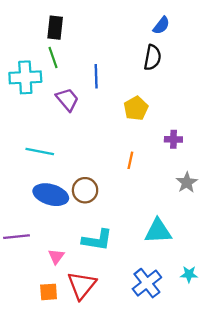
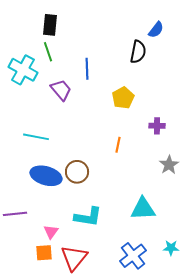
blue semicircle: (161, 25) -> (156, 30), moved
cyan cross: (25, 77) -> (23, 70), turned 32
orange square: (49, 292) -> (44, 253), moved

